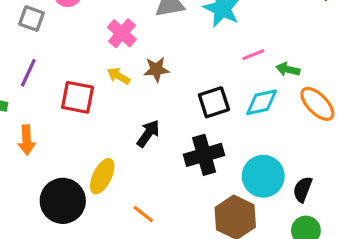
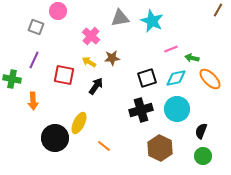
black arrow: (148, 133) -> (96, 86), moved
cyan circle: (263, 176) -> (177, 109), moved

